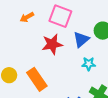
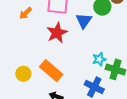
cyan star: (89, 64) -> (99, 59), moved

